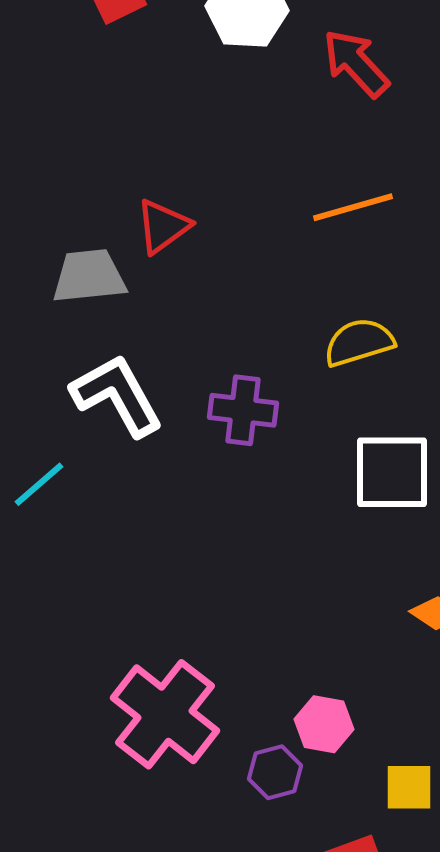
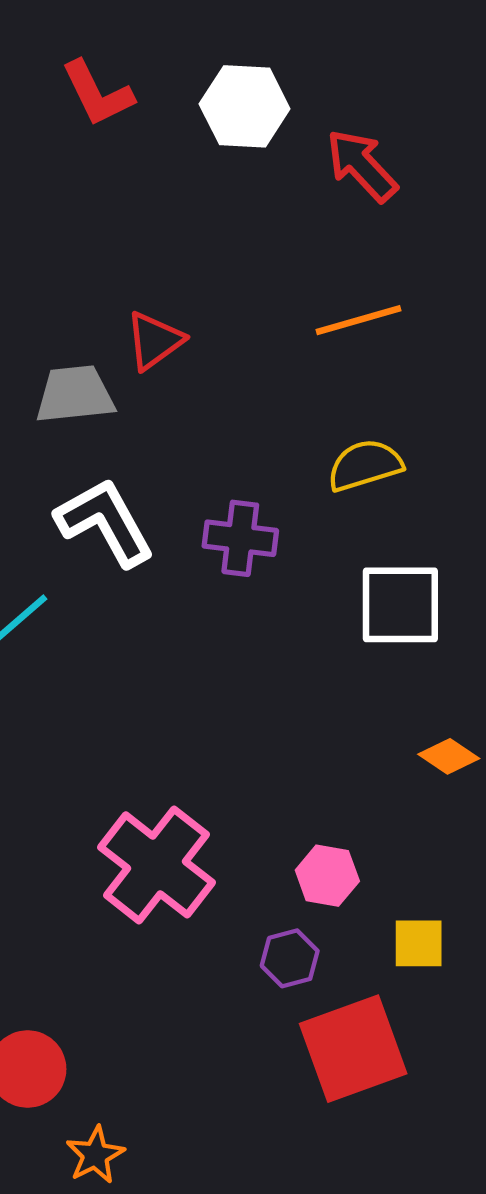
purple hexagon: (275, 772) -> (290, 958), moved

